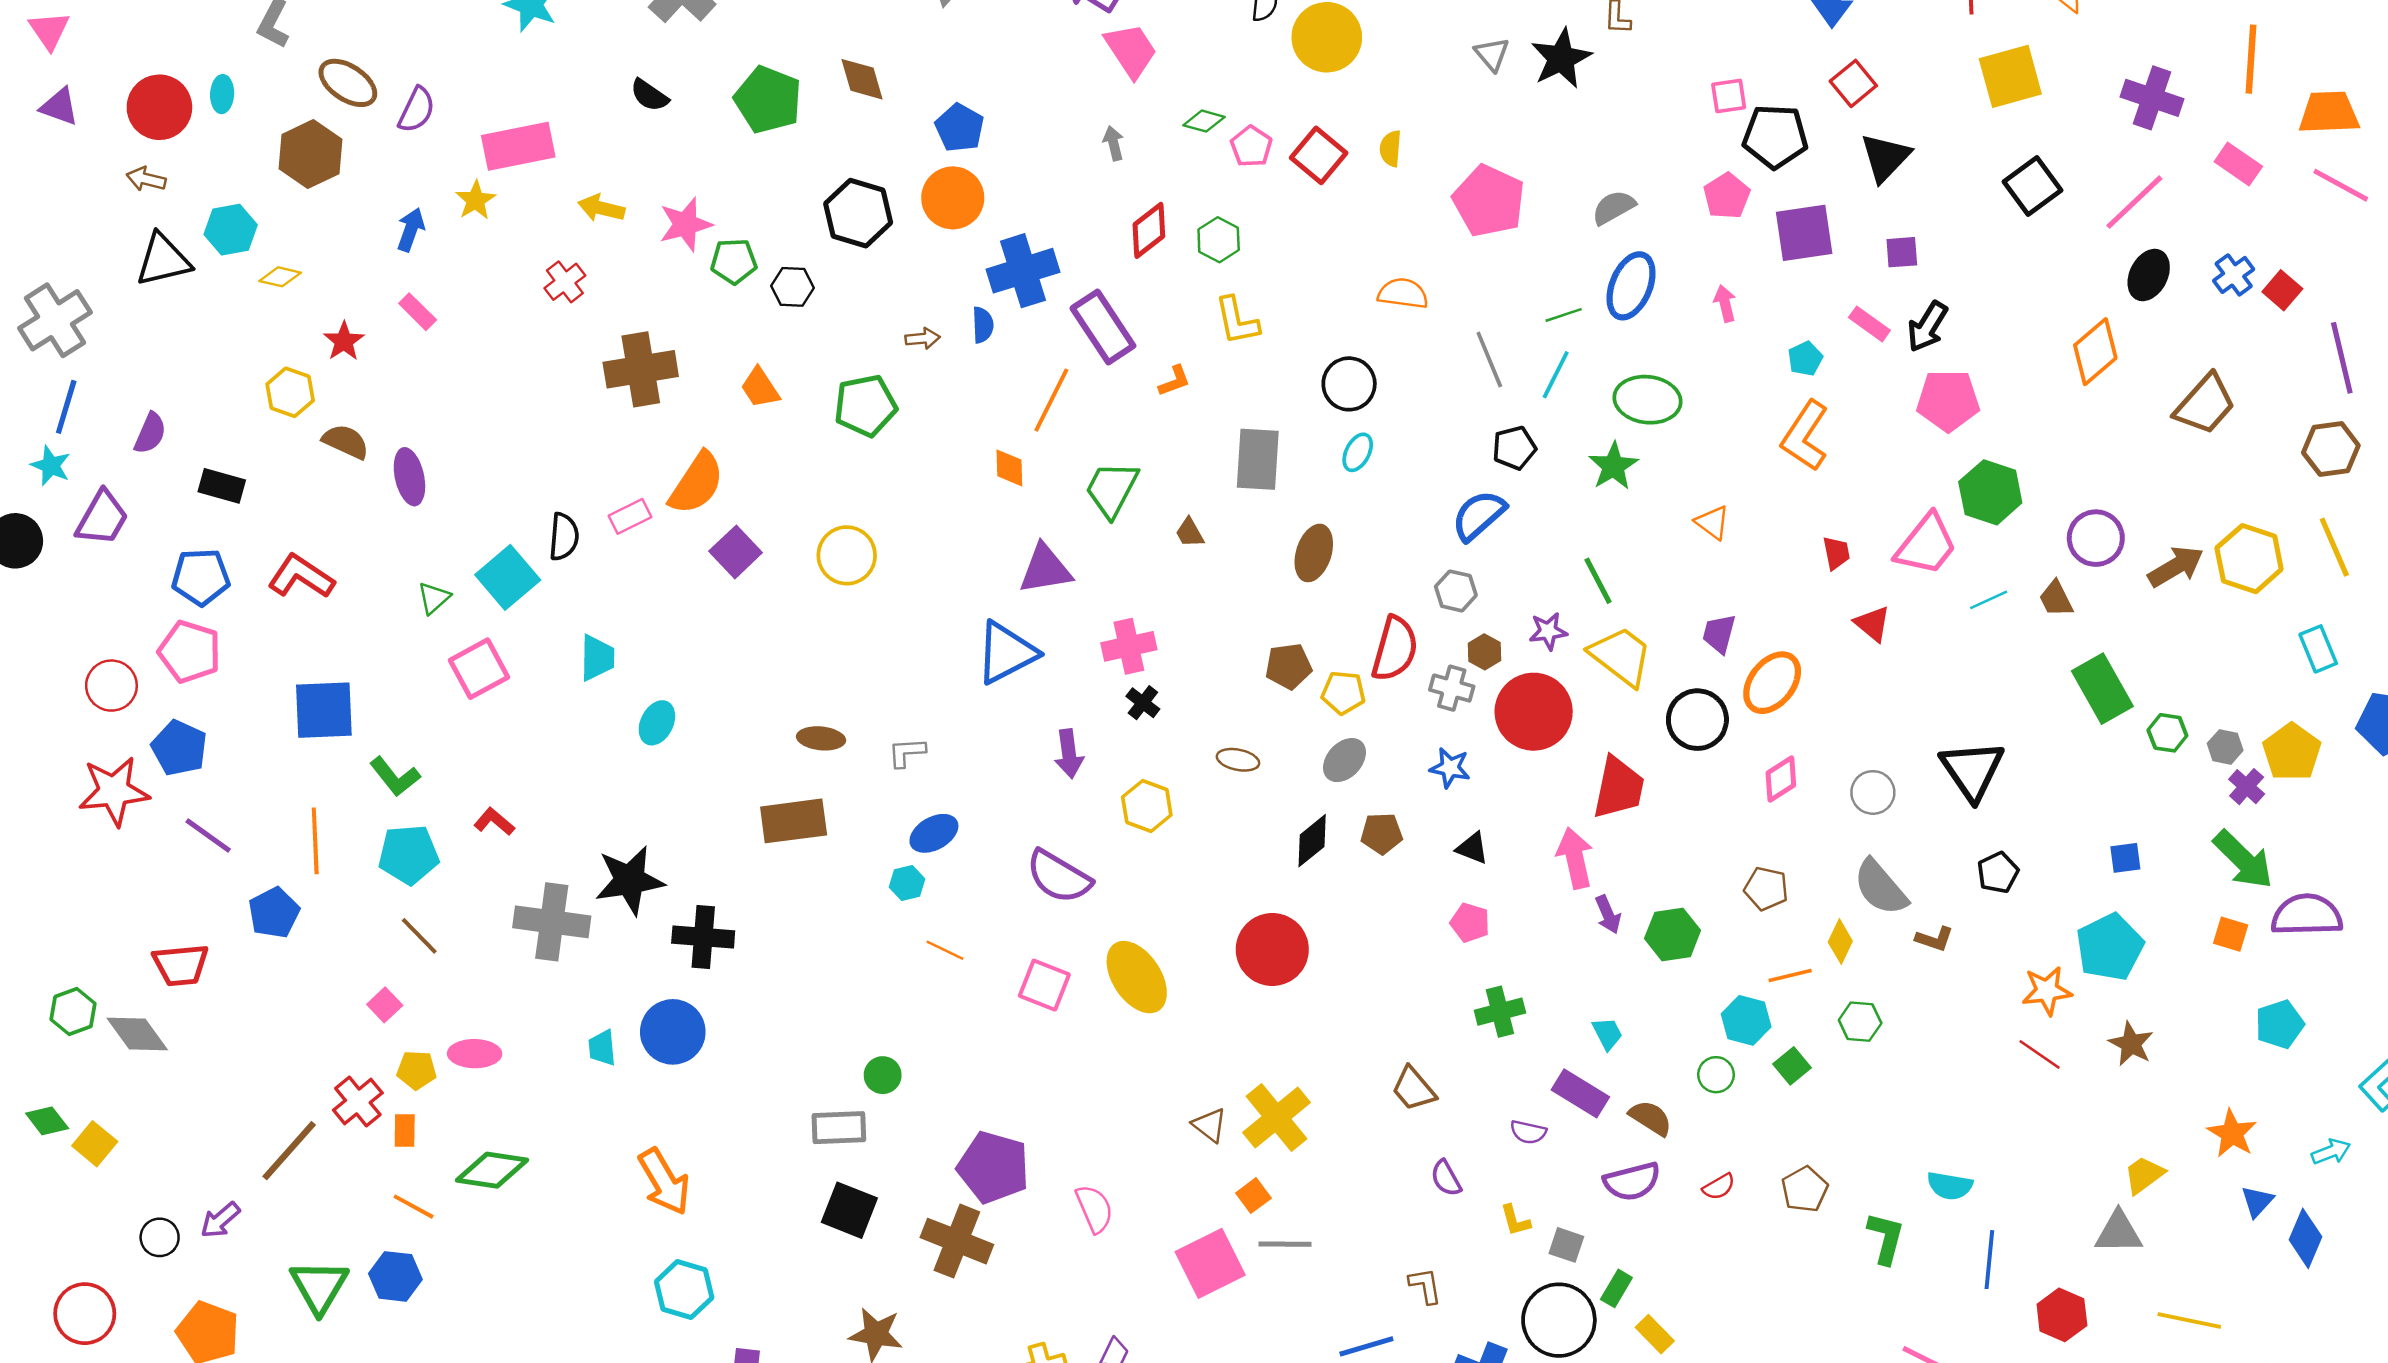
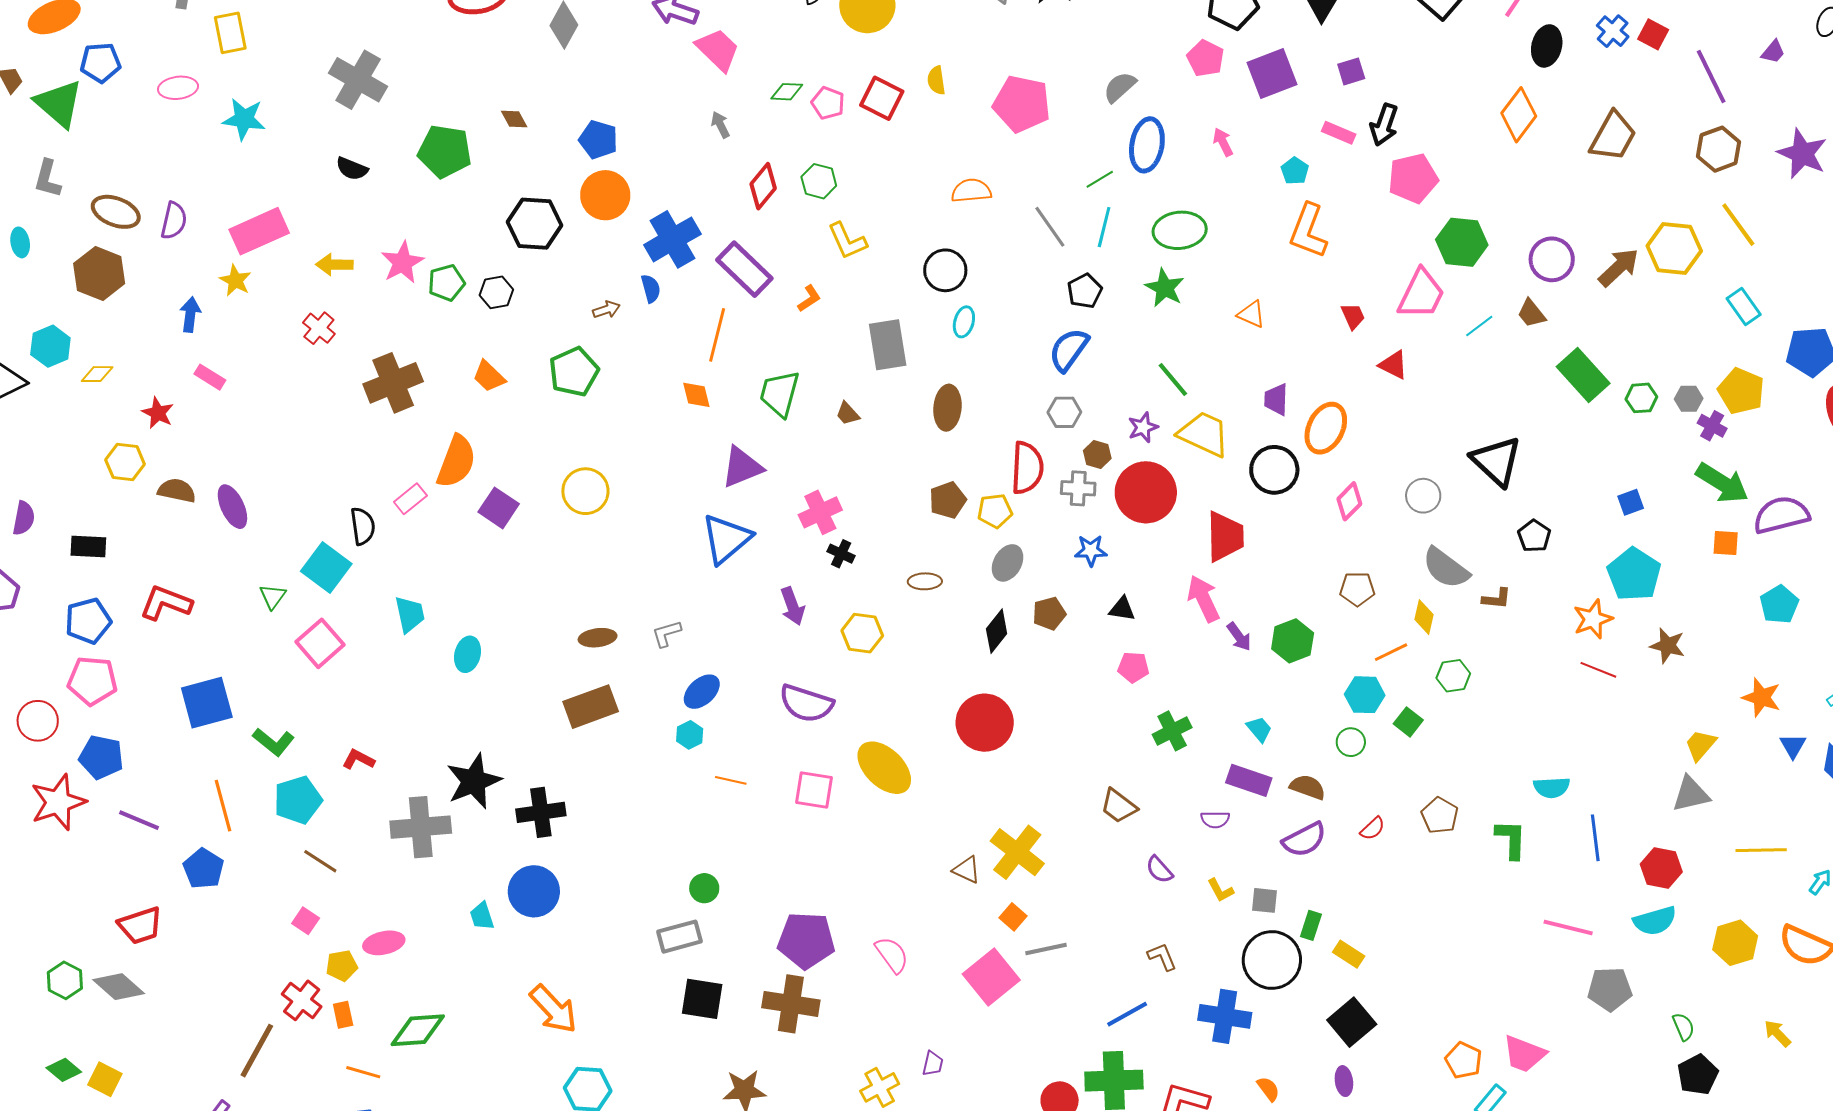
brown diamond: (862, 79) -> (514, 119), size x0.7

